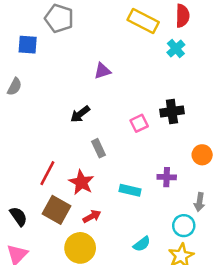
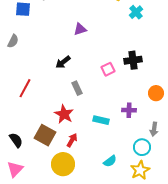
red line: (47, 173) -> (25, 88), moved
red arrow: (92, 216) -> (72, 140), turned -32

